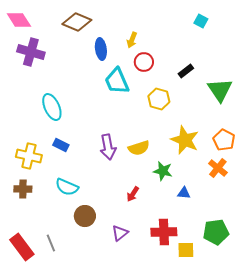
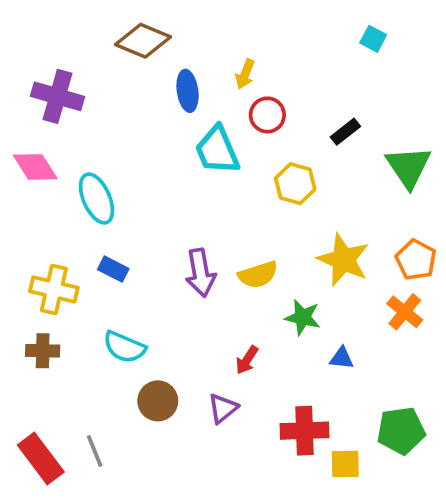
pink diamond: (19, 20) -> (35, 167), moved
purple triangle: (120, 233) -> (223, 408), moved

